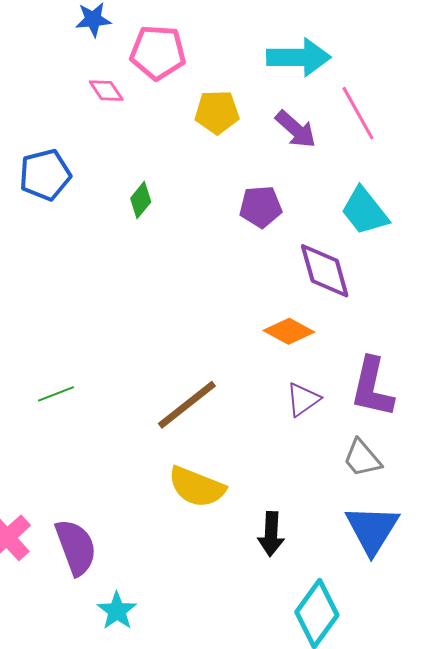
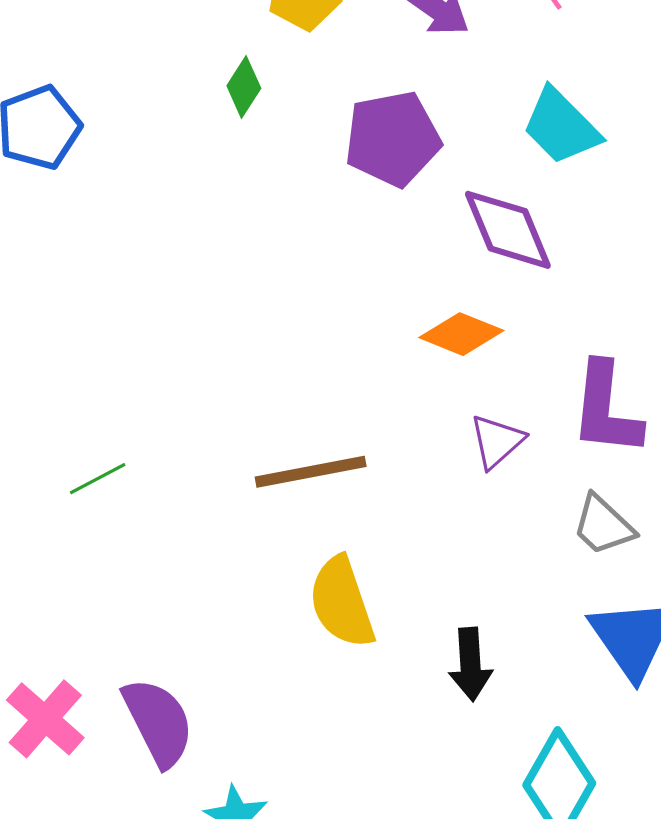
green diamond: (141, 200) -> (244, 87), moved
purple pentagon: (261, 207) -> (393, 139), size x1.4
brown line: (187, 405) -> (311, 472), turned 34
yellow semicircle: (197, 487) -> (342, 602), turned 56

